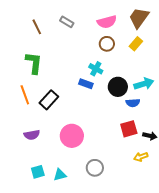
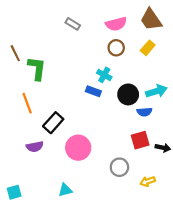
brown trapezoid: (139, 18) -> (151, 20), turned -70
brown line: (37, 27) -> (15, 53), moved
black rectangle: (49, 100) -> (53, 123), moved
yellow arrow: (141, 157) -> (148, 181), moved
gray circle: (95, 168) -> (119, 167), moved
cyan square: (38, 172) -> (14, 192), moved

